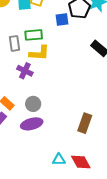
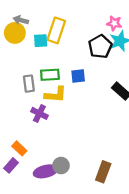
blue square: (62, 20) -> (78, 76), moved
gray circle: (33, 104) -> (61, 166), moved

